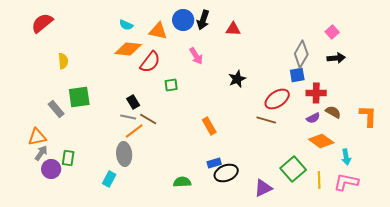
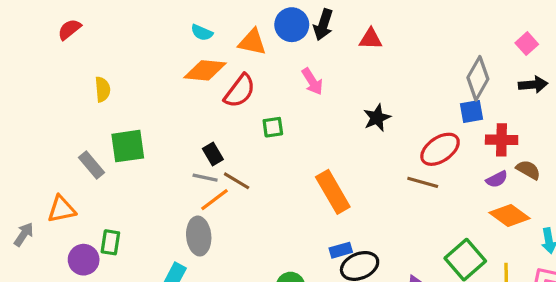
red semicircle: (42, 23) -> (69, 29), size x0.7
orange rectangle: (209, 126) -> (333, 192), size x1.5
gray arrow: (41, 153) -> (24, 234), moved

